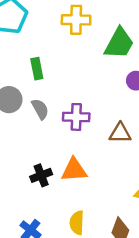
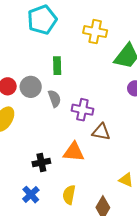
brown triangle: (120, 133) -> (101, 132), moved
black cross: (41, 175) -> (41, 162), moved

